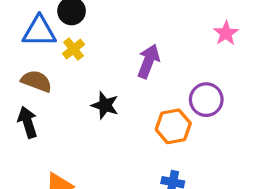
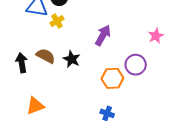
pink star: (226, 33) -> (156, 36), moved
brown semicircle: (36, 81) -> (46, 56), moved

